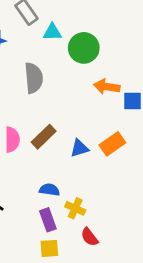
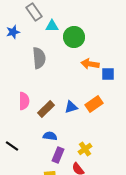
brown rectangle: (44, 137) -> (46, 109), moved
yellow cross: (75, 208) -> (85, 149), moved, turned 32
purple rectangle: (48, 220) -> (58, 155), moved, turned 42

